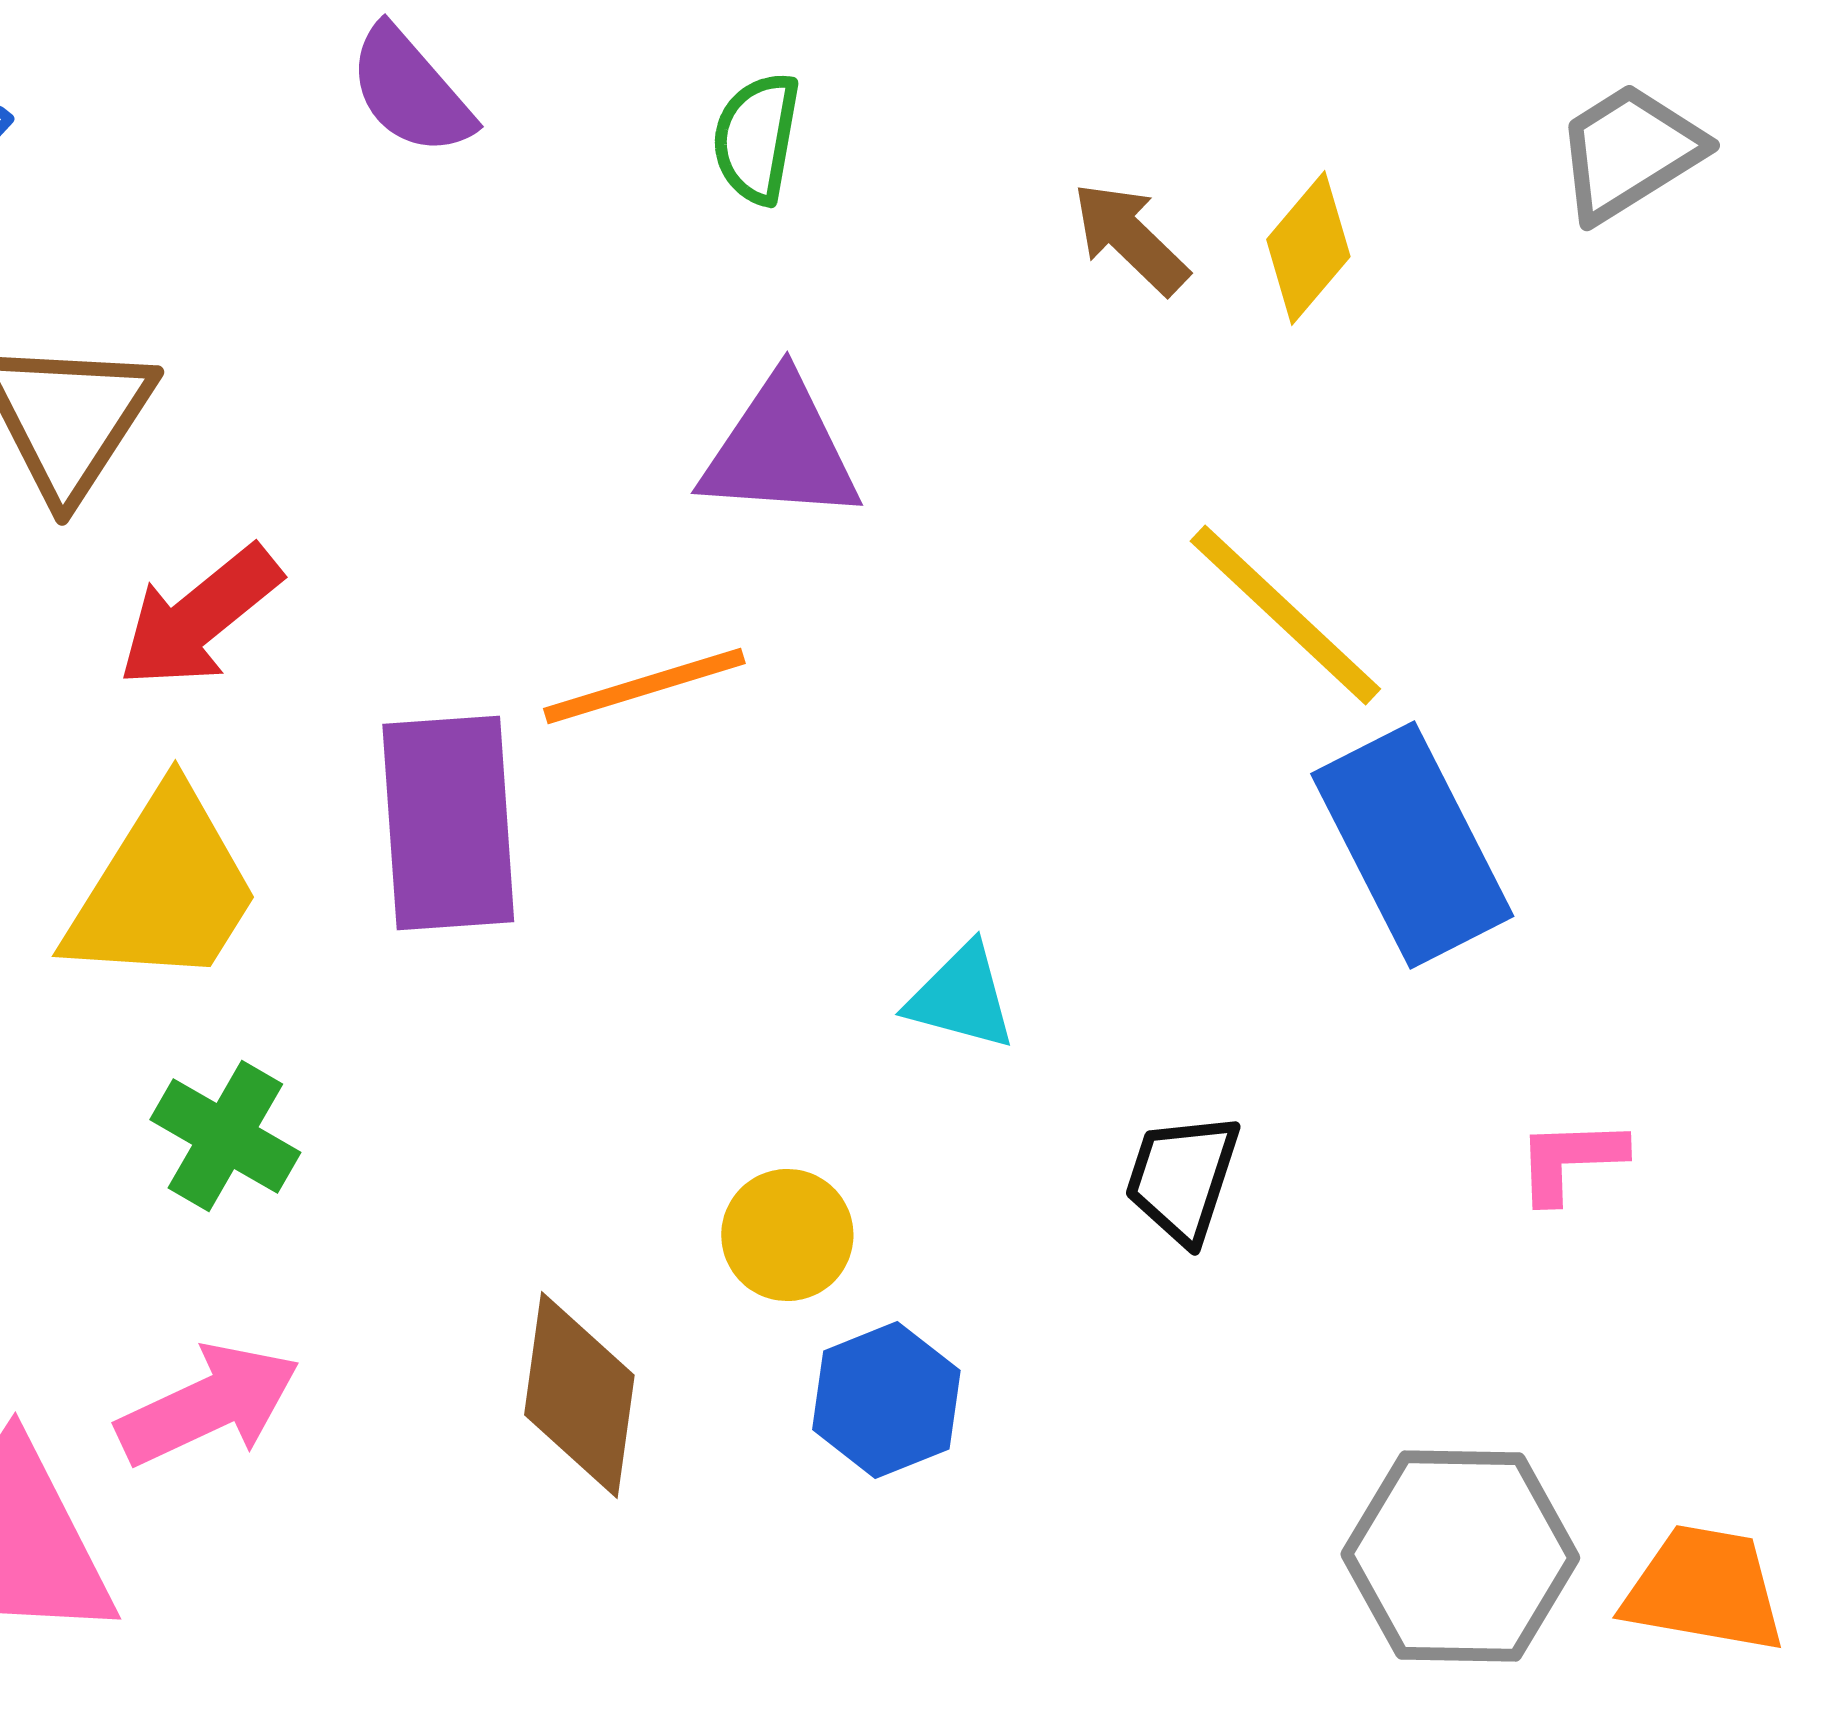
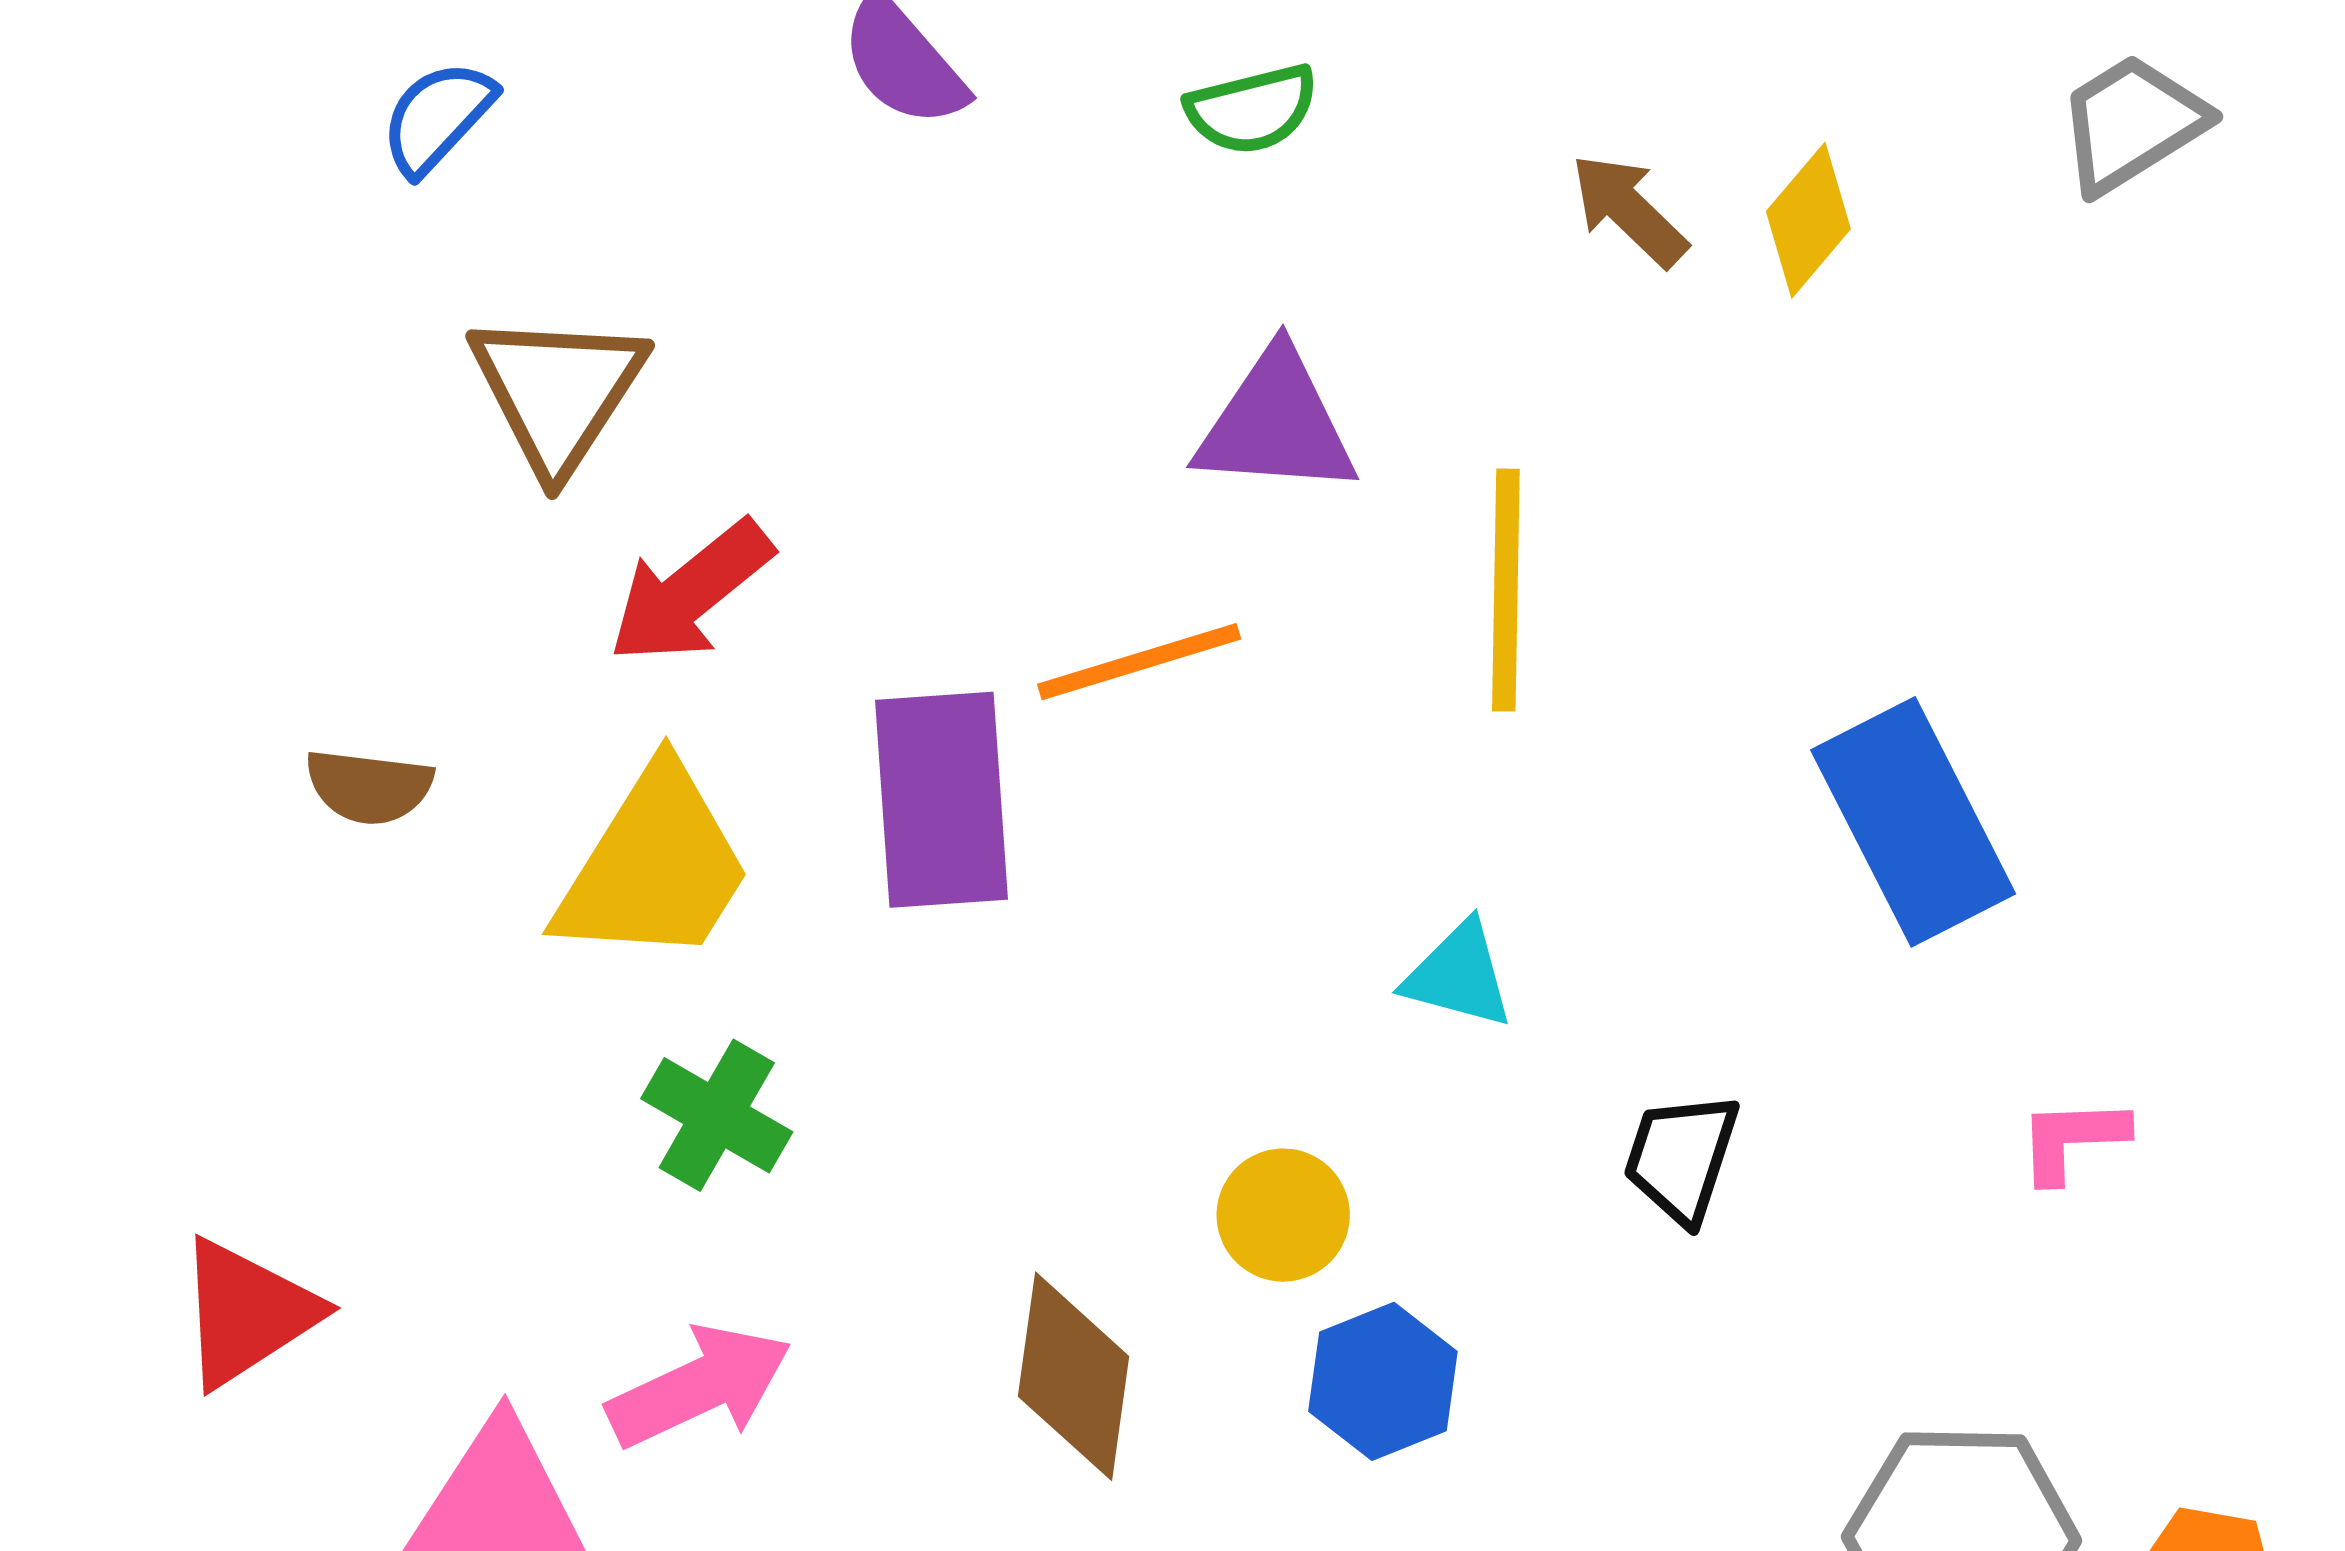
green semicircle: (756, 138) -> (1252, 109), turned -114
yellow line: (1285, 615) -> (1506, 590), moved, turned 48

